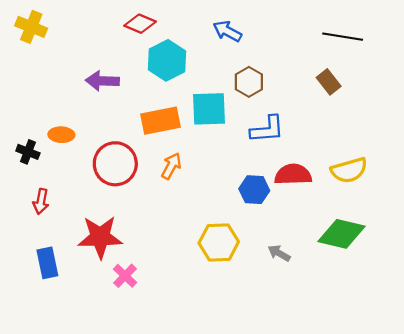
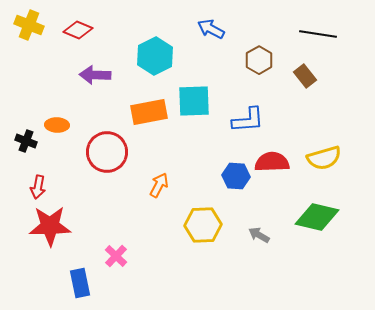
red diamond: (140, 24) -> (78, 30), moved
brown hexagon: (249, 82) -> (259, 60), moved
orange arrow: (171, 166) -> (159, 185), moved
red star: (100, 237) -> (50, 226), moved
blue rectangle: (47, 263) -> (80, 283), moved

